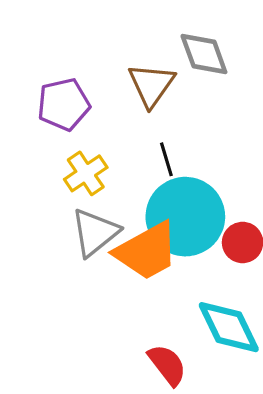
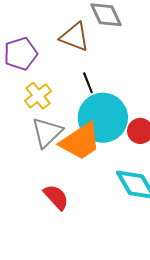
brown triangle: (151, 85) -> (75, 37), turned -40
red semicircle: (167, 365) -> (56, 197), moved

